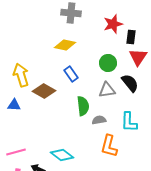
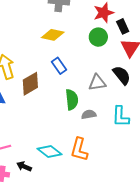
black rectangle: (131, 37) -> (123, 26), turned -32
green circle: (108, 63) -> (98, 37), moved
brown diamond: (44, 91) -> (30, 84), turned -60
orange L-shape: (109, 146) -> (79, 149), moved

